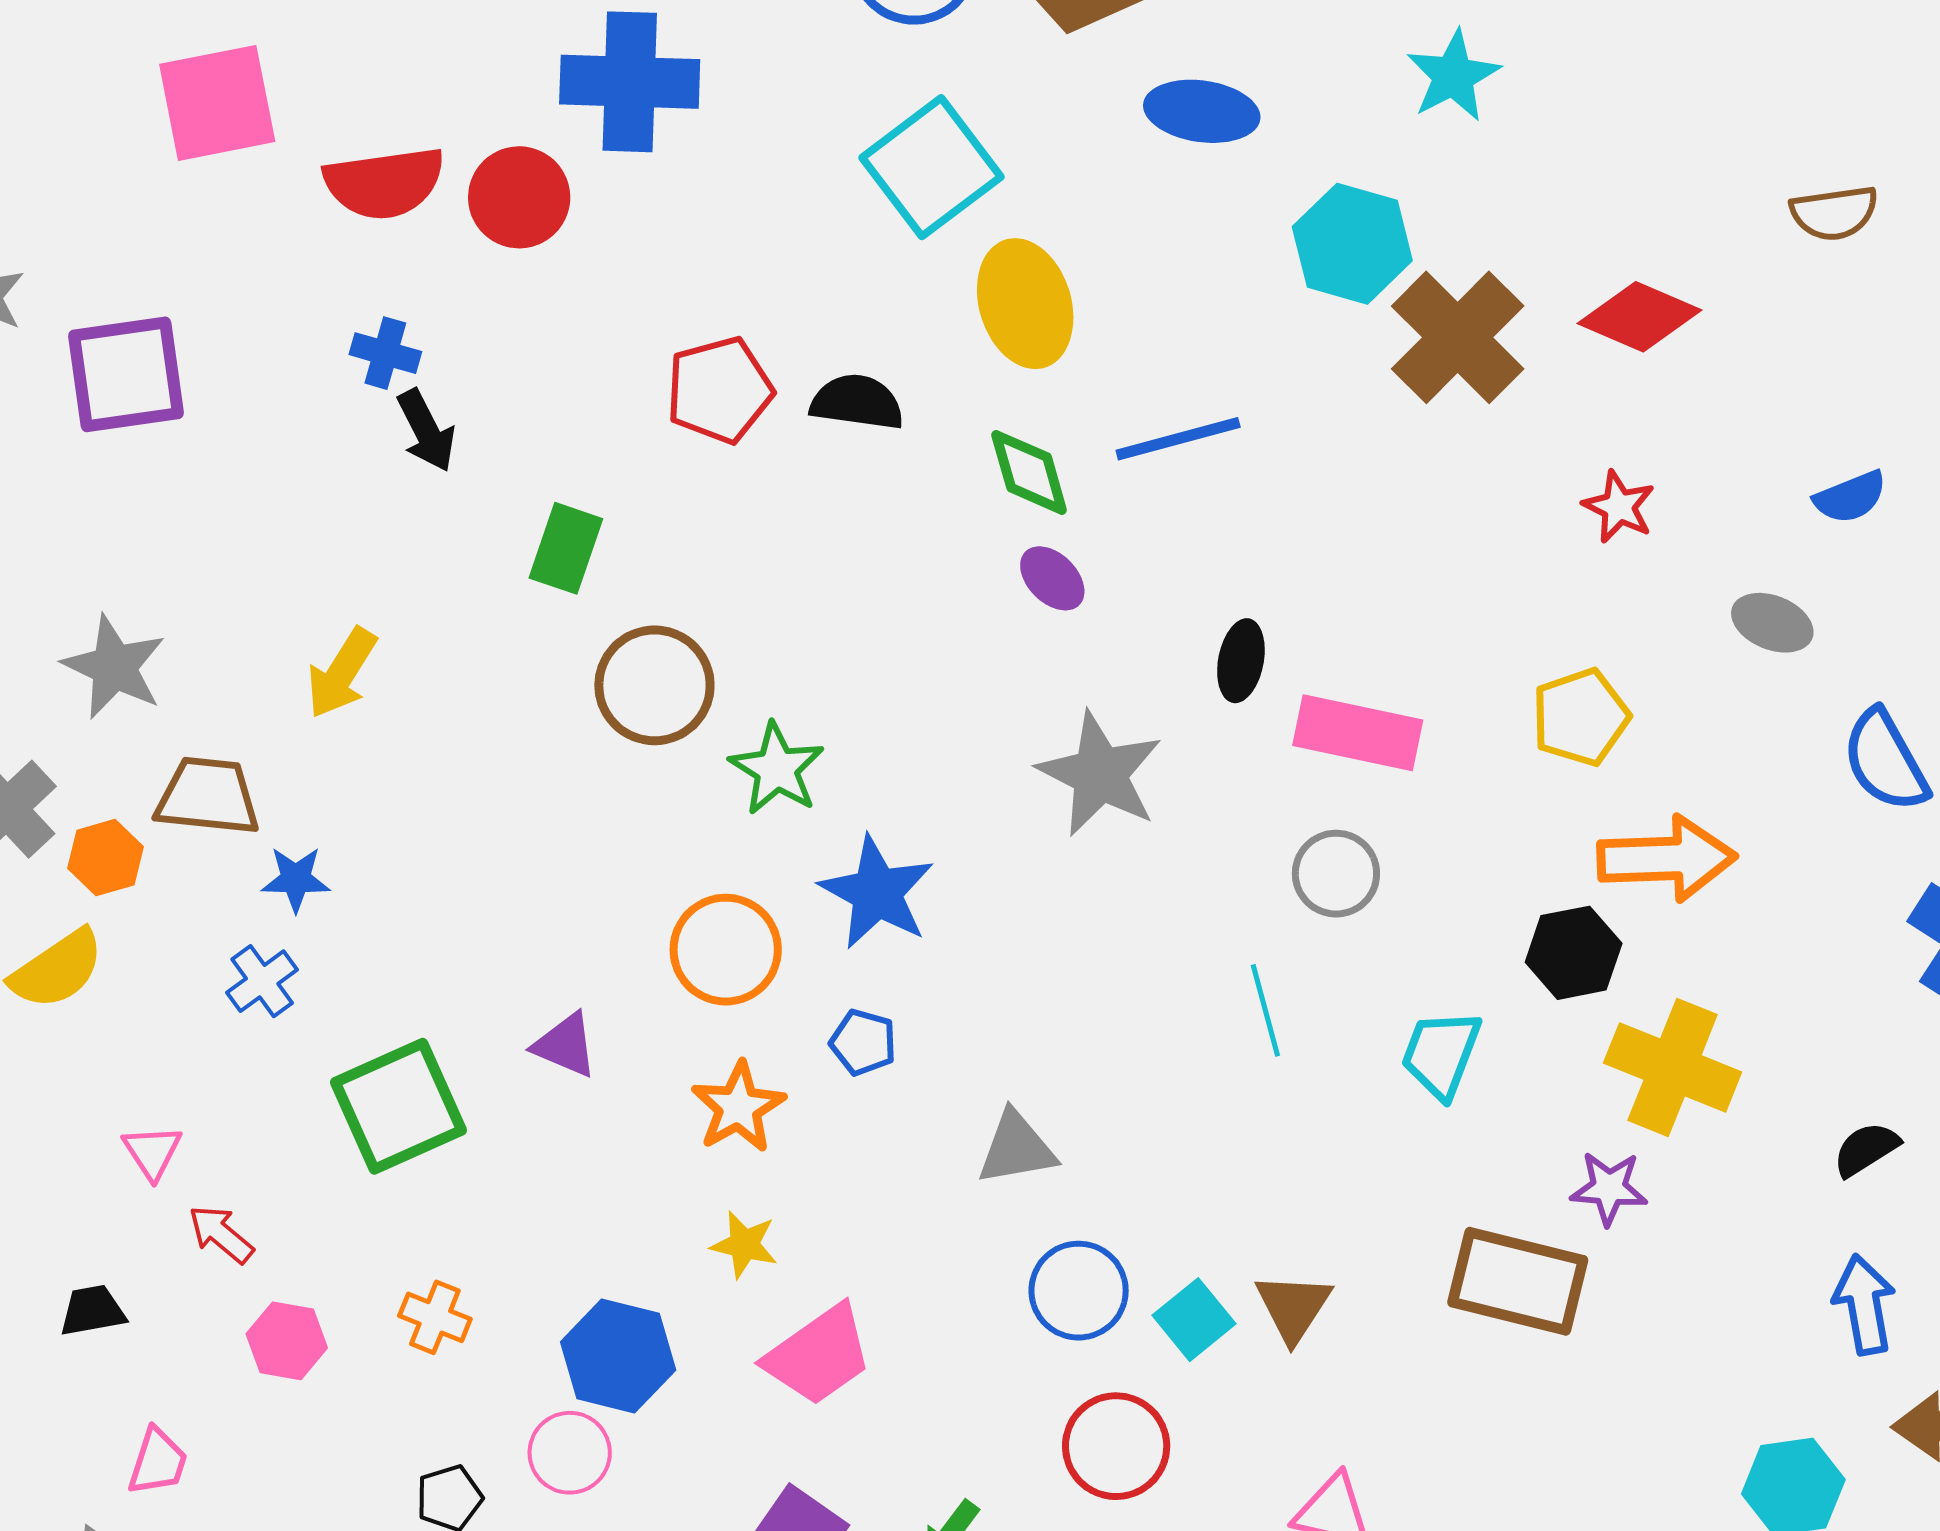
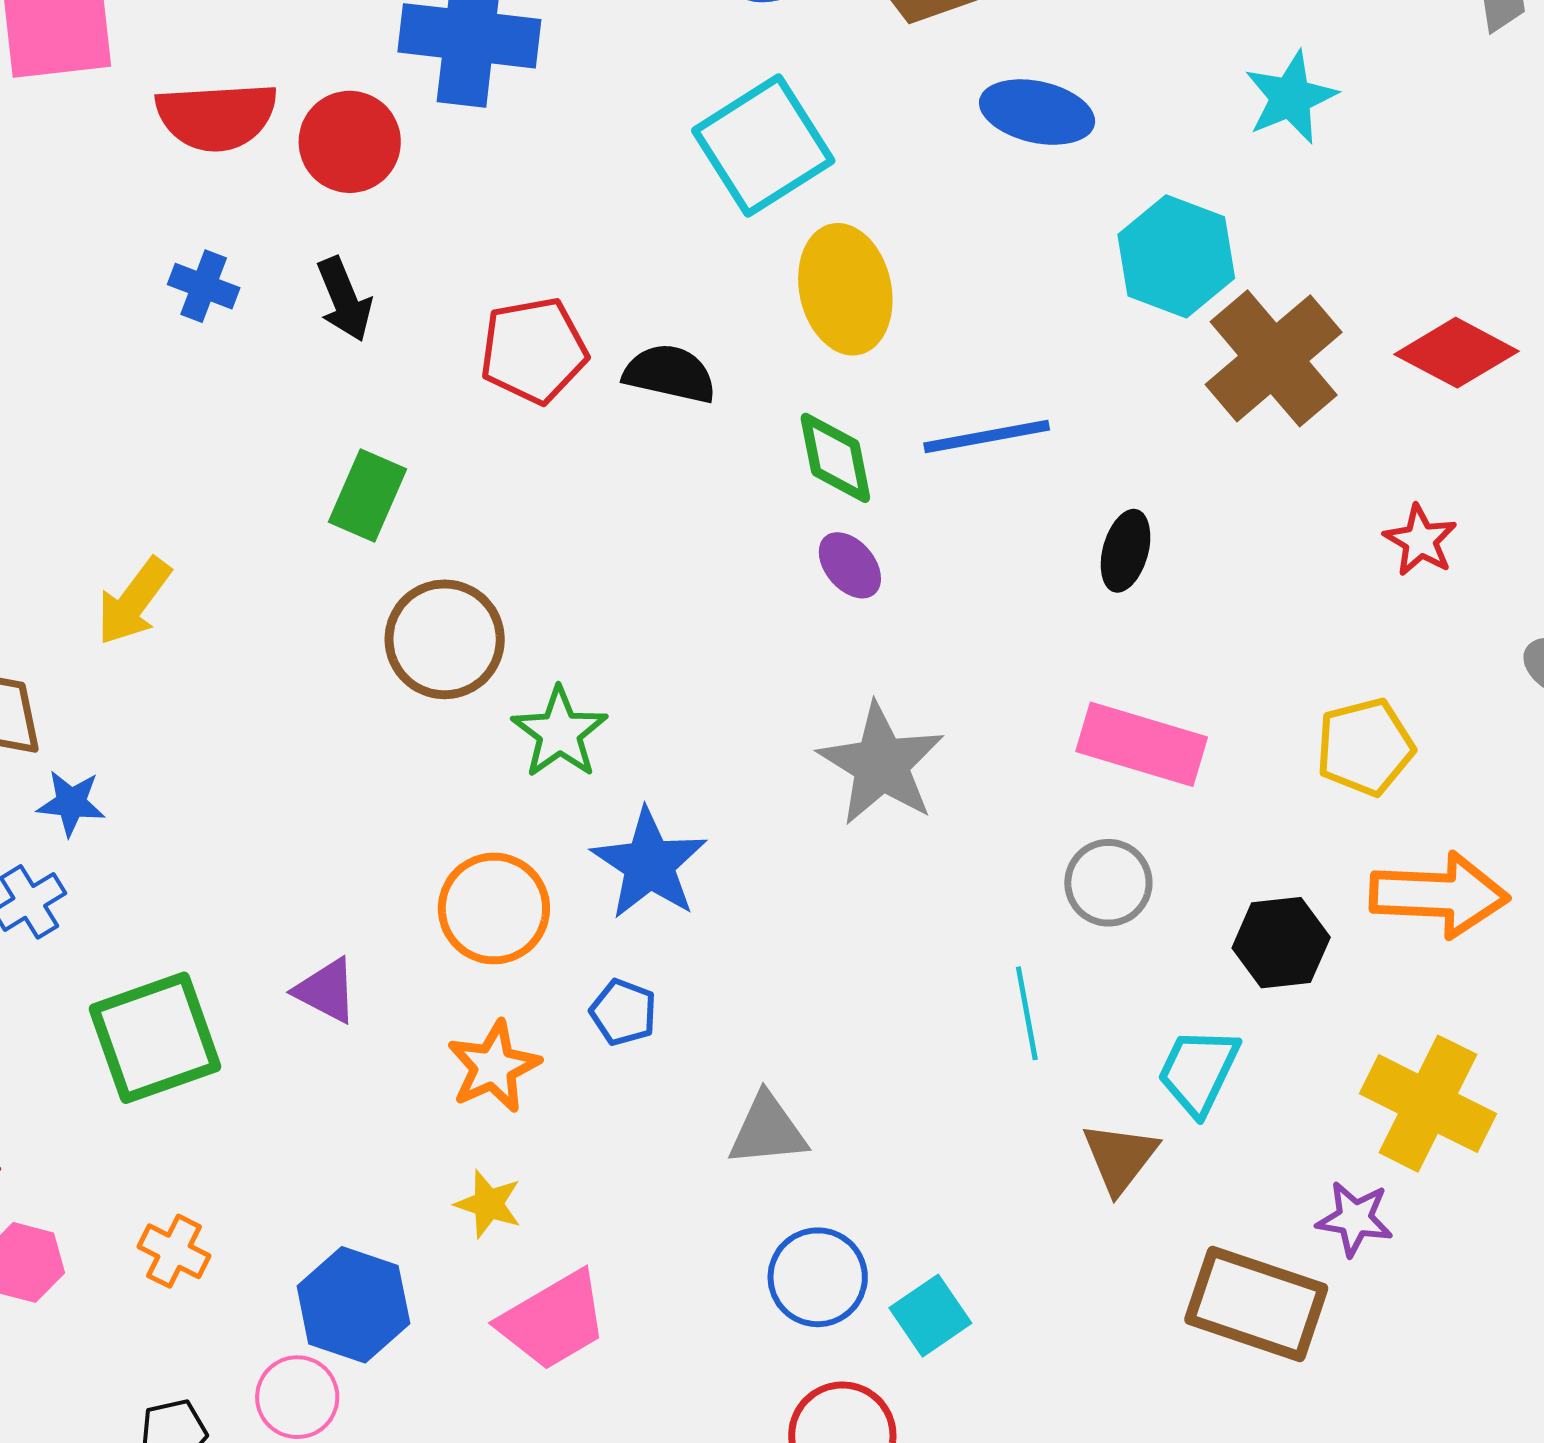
black arrow: (426, 431) -> (344, 299), moved
black ellipse: (1241, 661) -> (1126, 551), moved
black hexagon: (1574, 953) -> (1281, 943), moved
brown triangle: (1293, 1307) -> (1120, 1158), moved

